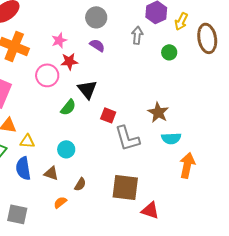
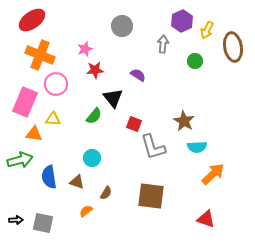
purple semicircle: (97, 45) -> (138, 75), moved
pink circle: (47, 75) -> (56, 84), moved
yellow triangle: (27, 141) -> (53, 119), moved
orange arrow: (187, 165) -> (213, 174), turned 35
red triangle: (150, 210) -> (206, 219), moved

